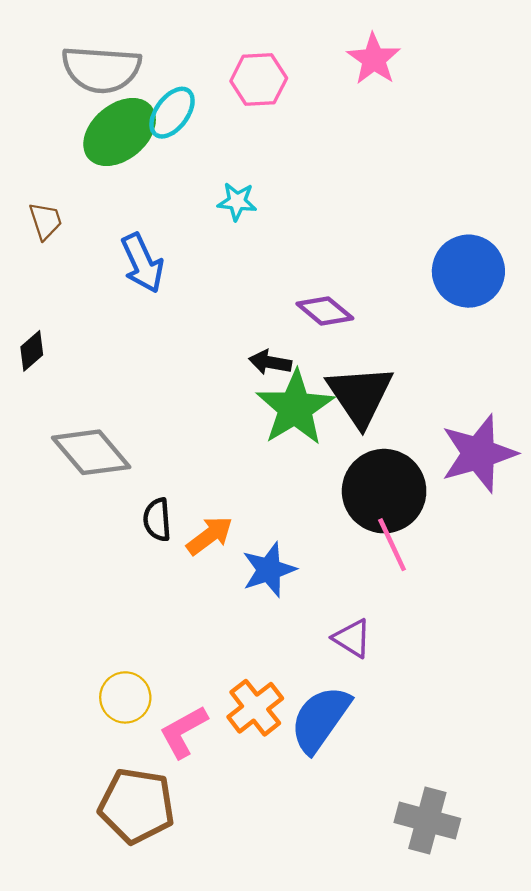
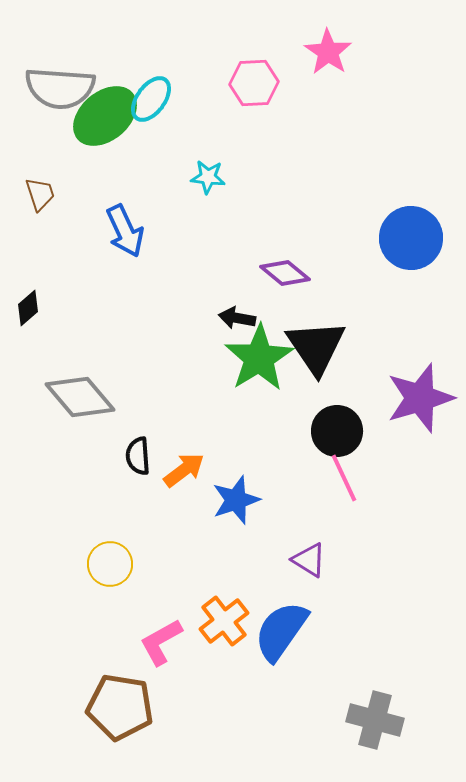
gray semicircle: (101, 69) -> (60, 88), moved
pink hexagon: (259, 80) -> (254, 83), moved
black circle: (384, 491) -> (337, 431), size x0.7
yellow circle: (125, 697) -> (110, 564), moved

